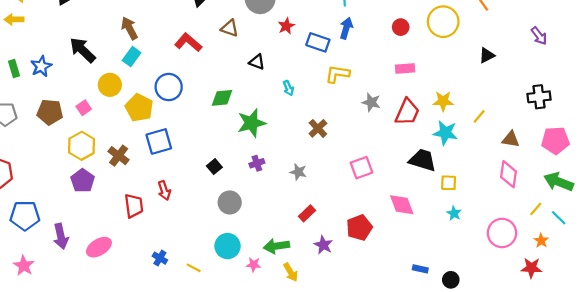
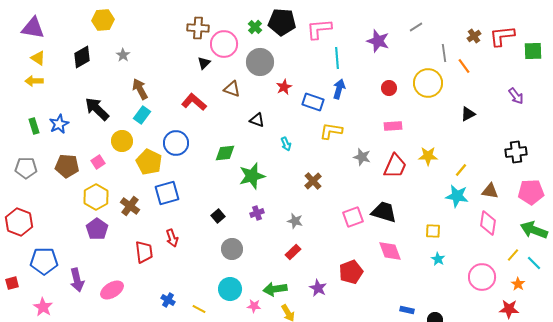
cyan star: (445, 133) -> (457, 196), moved
black trapezoid: (422, 160) -> (384, 212), moved
red rectangle: (307, 213) -> (293, 252), moved

